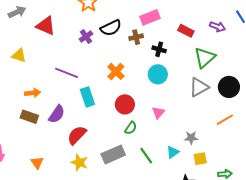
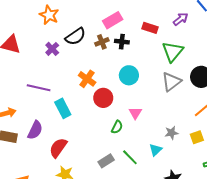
purple arrow: (217, 27) -> (181, 19), turned -49
black cross: (159, 49) -> (122, 42), moved
red circle: (125, 104) -> (103, 98), moved
green semicircle: (131, 128) -> (117, 127), moved
gray rectangle: (113, 155) -> (106, 161), moved, size x0.7
yellow square: (200, 159) -> (197, 137), moved

